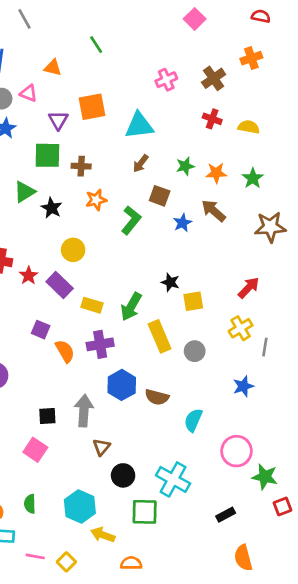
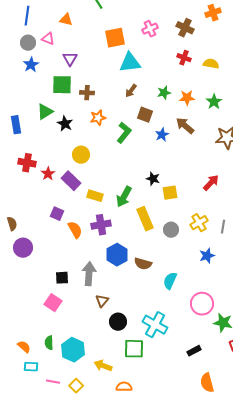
brown cross: (214, 78) -> (185, 28), turned -30
orange square: (92, 107) -> (115, 38), moved
yellow cross: (241, 328) -> (199, 223), moved
cyan hexagon: (80, 506) -> (73, 350), moved

